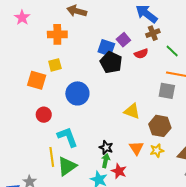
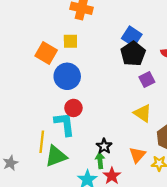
purple square: (123, 40) -> (147, 79), moved
blue circle: (77, 93) -> (67, 76), moved
red circle: (44, 115) -> (73, 108), moved
green arrow: (106, 161) -> (100, 161), turned -32

